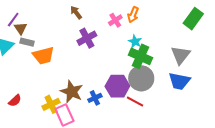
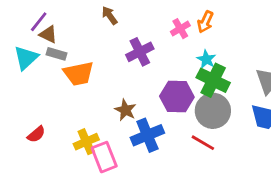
brown arrow: (76, 12) -> (110, 15), moved
brown triangle: (21, 28) -> (48, 34), turned -32
purple hexagon: (117, 86) -> (177, 97), moved
brown star: (72, 92) -> (125, 110), moved, size x0.7
blue cross: (95, 98) -> (147, 135), size x1.6

